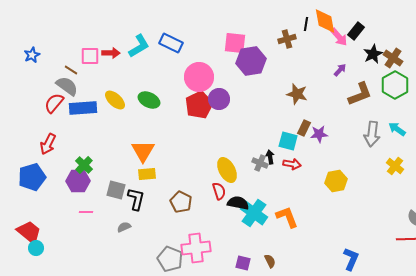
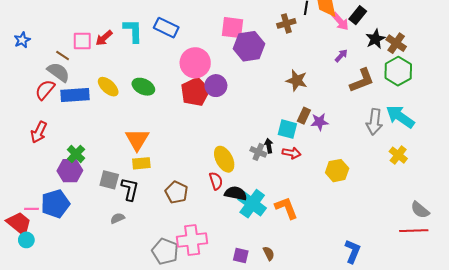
cyan L-shape: (139, 46) -> (133, 31), turned -60
red arrow: (111, 53) -> (104, 38), turned 138
cyan arrow: (397, 129) -> (400, 117), size x1.6
blue pentagon: (32, 177) -> (55, 204), moved
pink line: (86, 212) -> (32, 209), moved

